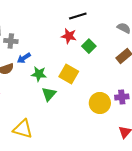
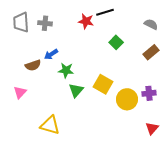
red star: (69, 36) -> (86, 21), moved
gray cross: (11, 41) -> (45, 23), moved
yellow square: (69, 74) -> (103, 84), moved

